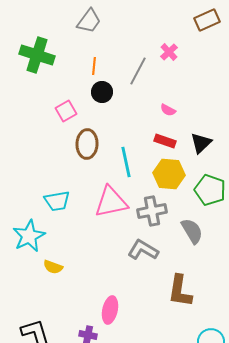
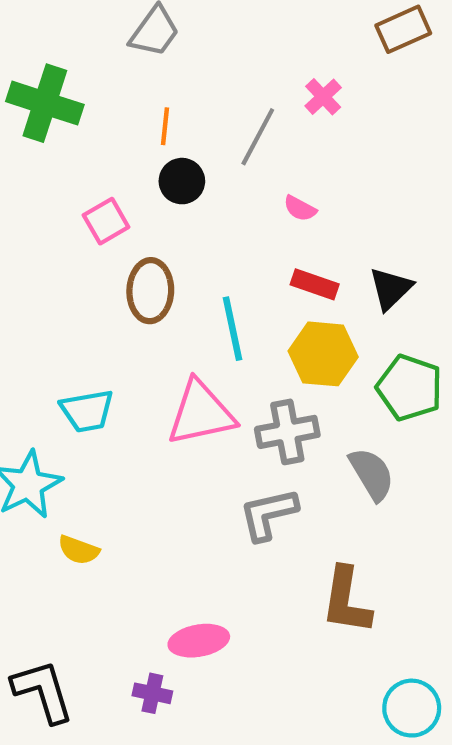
pink semicircle: (168, 110) -> (300, 208), moved
gray L-shape: (143, 250) -> (268, 514), turned -44
pink ellipse: (110, 310) -> (199, 641), turned 68

